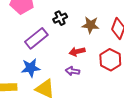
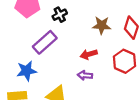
black cross: (60, 18) -> (60, 15), moved
blue star: (31, 68) -> (27, 71), moved

